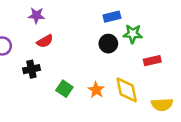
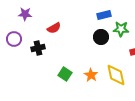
purple star: (36, 15) -> (25, 14), moved
red semicircle: (45, 41) -> (54, 28), moved
black cross: (31, 69) -> (38, 48), moved

